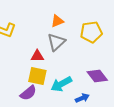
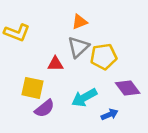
yellow pentagon: (91, 32) -> (104, 57), moved
yellow square: (37, 76) -> (33, 88), moved

